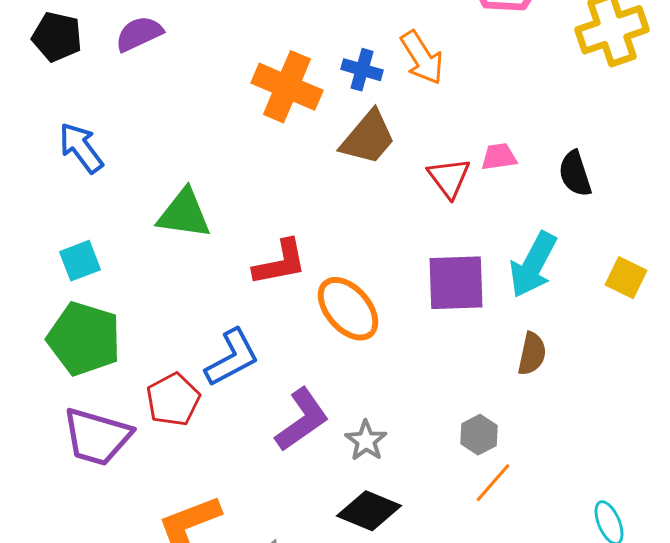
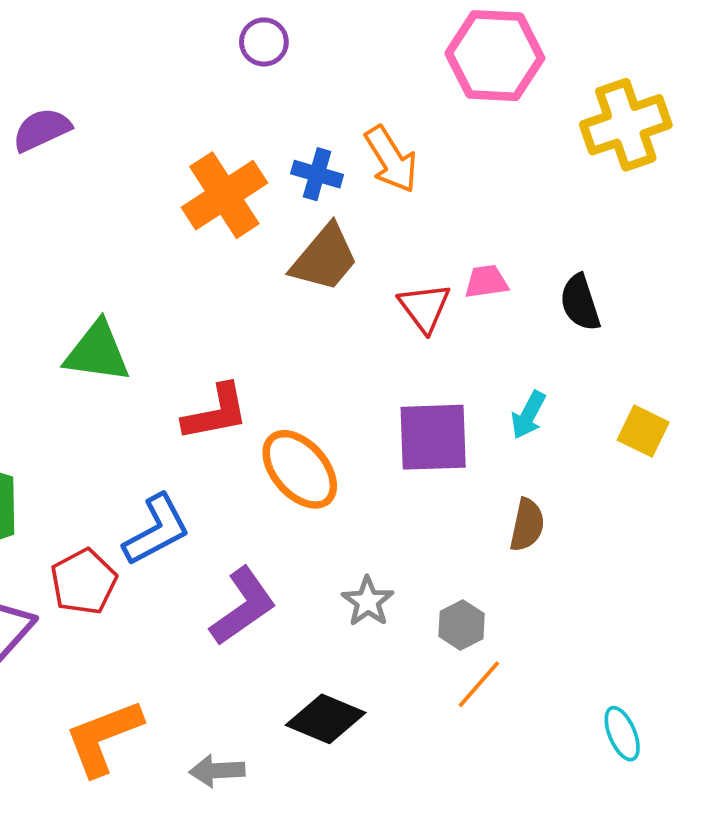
orange cross: (287, 87) -> (224, 195), turned 34
cyan arrow: (533, 265) -> (528, 415), size x0.6
gray star: (366, 441) -> (368, 601), moved

